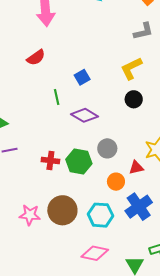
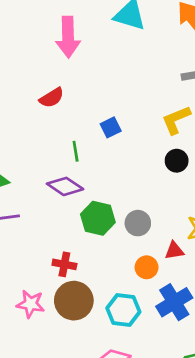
purple diamond: (84, 115) -> (65, 186), moved
red cross: (50, 160) -> (64, 264), moved
green hexagon: (79, 162) -> (98, 218), moved

